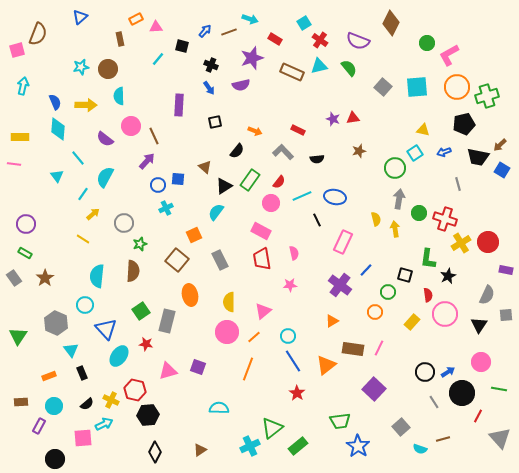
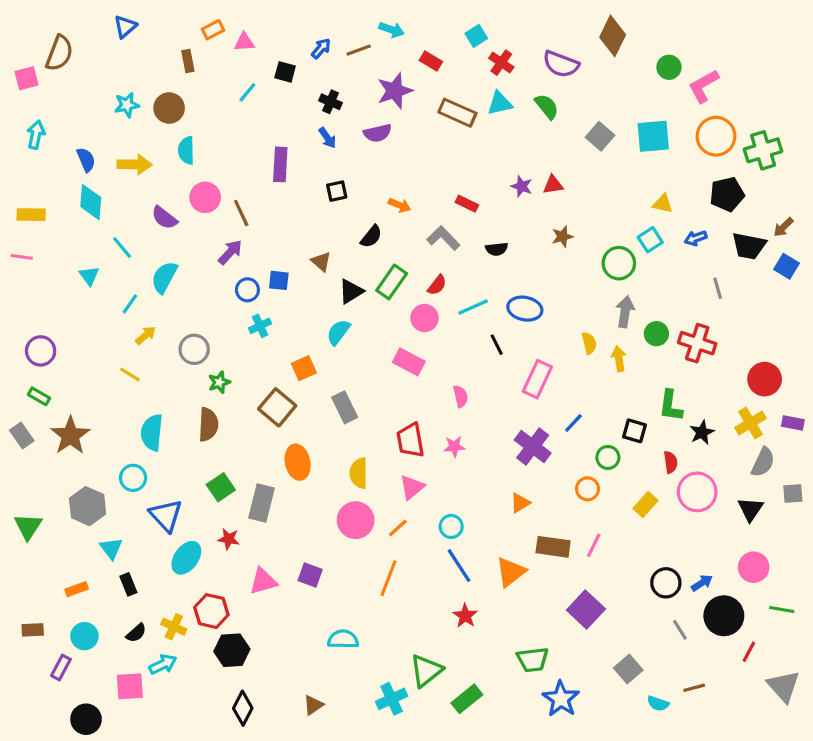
yellow cross: (461, 243) -> (750, 423), moved
red trapezoid: (262, 259) -> (410, 440), moved
brown star: (45, 278) -> (70, 436), size x1.4

